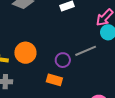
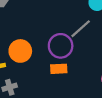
purple circle: (63, 60) -> (61, 46), size x1.5

